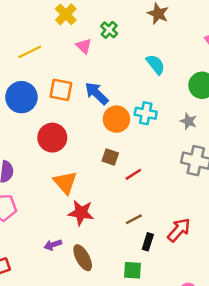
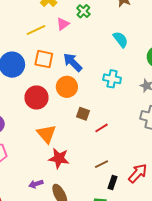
pink triangle: (84, 46) -> (63, 24), turned 40
yellow line: (30, 52) -> (36, 30), moved
orange circle: (116, 119) -> (67, 87), moved

